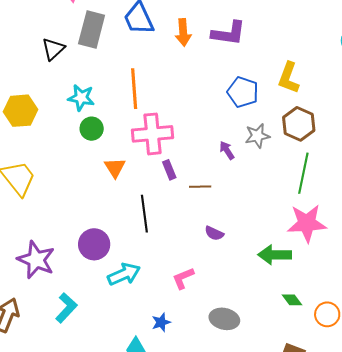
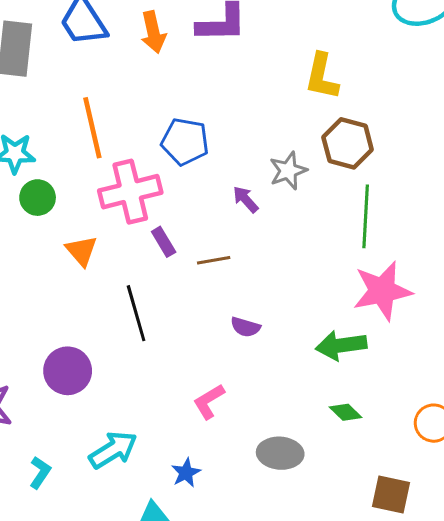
blue pentagon: (243, 92) -> (185, 142), moved
cyan arrow: (124, 274) -> (113, 450), moved
green diamond: (292, 300) -> (346, 412), moved
cyan L-shape: (66, 308) -> (40, 473), size x0.7

